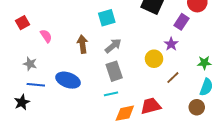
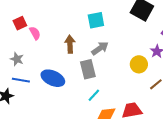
red square: (23, 23) -> (20, 23), moved
gray rectangle: (114, 71) -> (88, 69), moved
cyan line: (111, 94) -> (94, 95), turned -40

